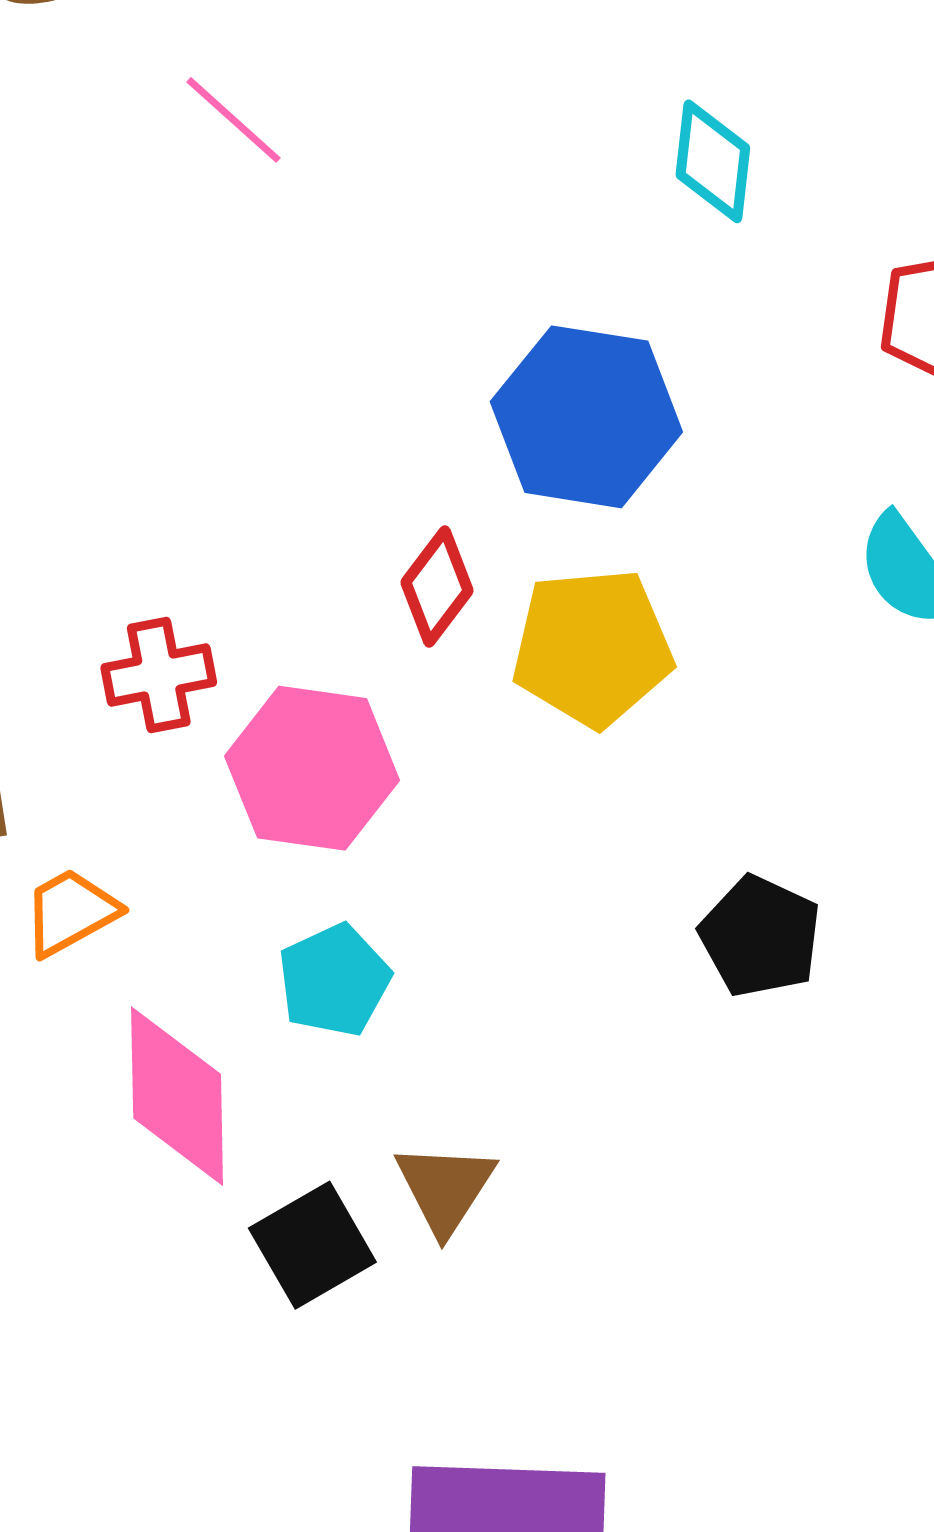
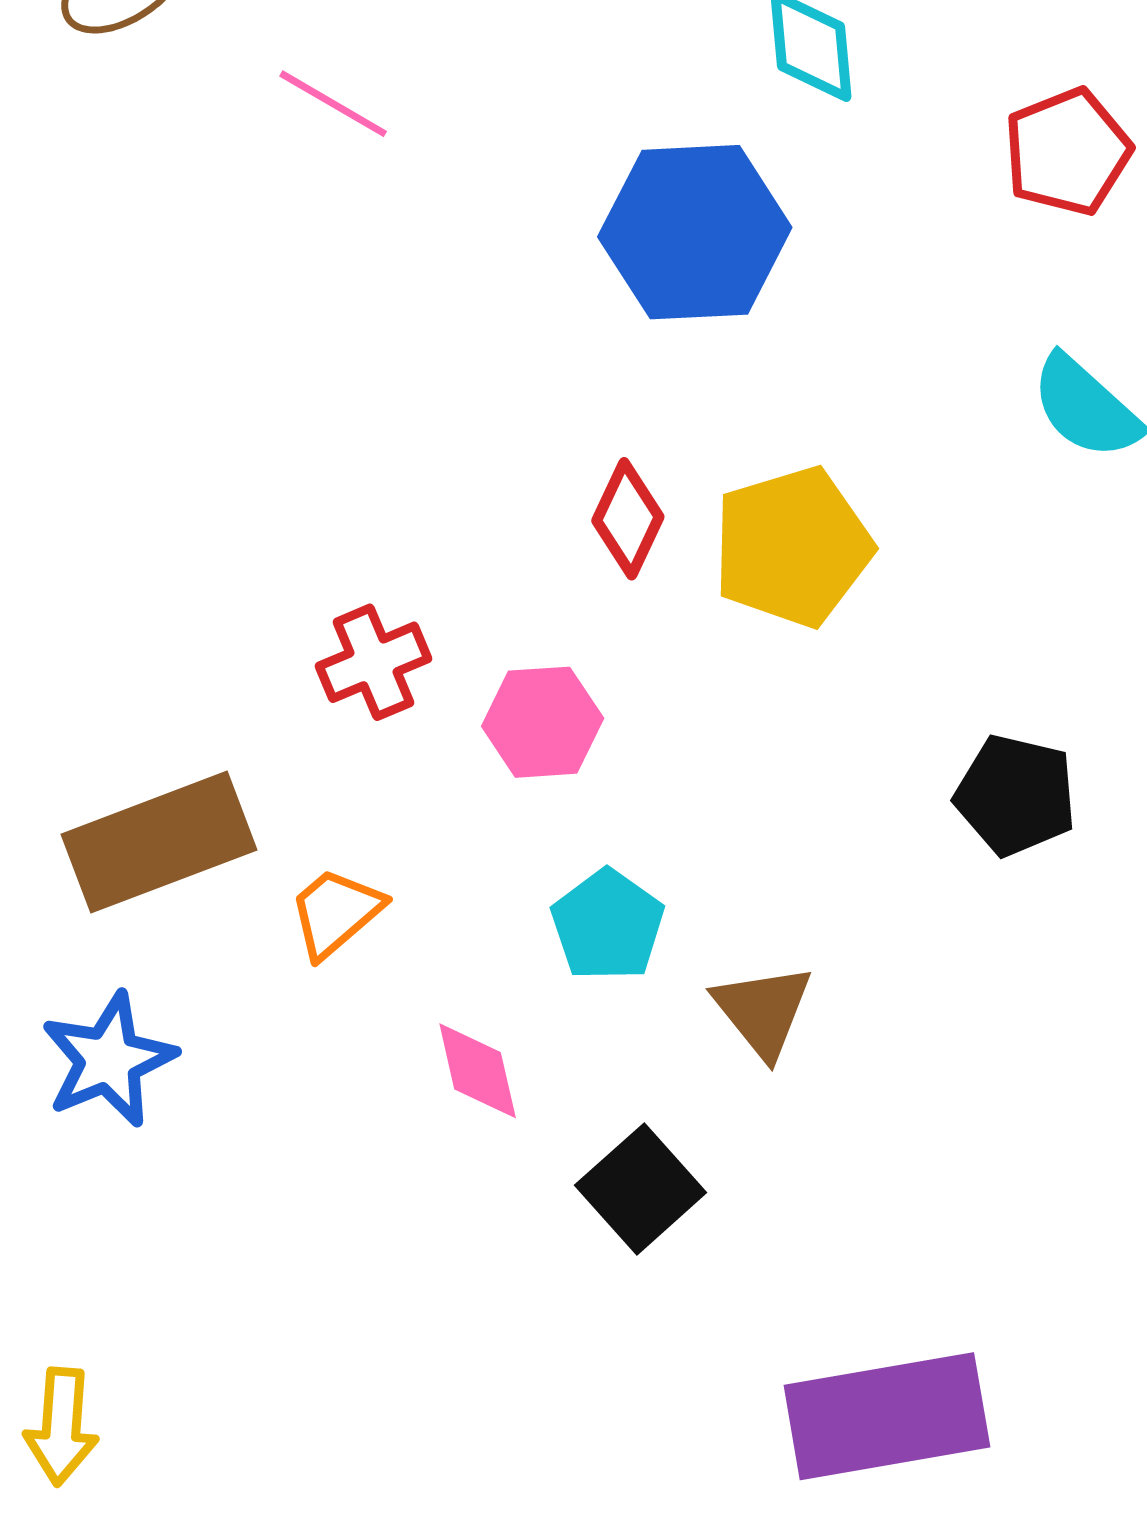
blue hexagon: (586, 417) -> (695, 232), moved
pink hexagon: (312, 768) -> (543, 722), size x0.7
pink diamond: (177, 1096) -> (478, 1071), size x0.6
brown triangle: (445, 1188) -> (763, 1011), moved

